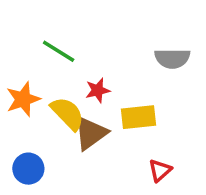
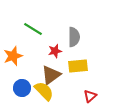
gray semicircle: (172, 58) -> (74, 37), moved, turned -90
yellow semicircle: (67, 113) -> (44, 91), moved
blue circle: (28, 169) -> (22, 88), moved

